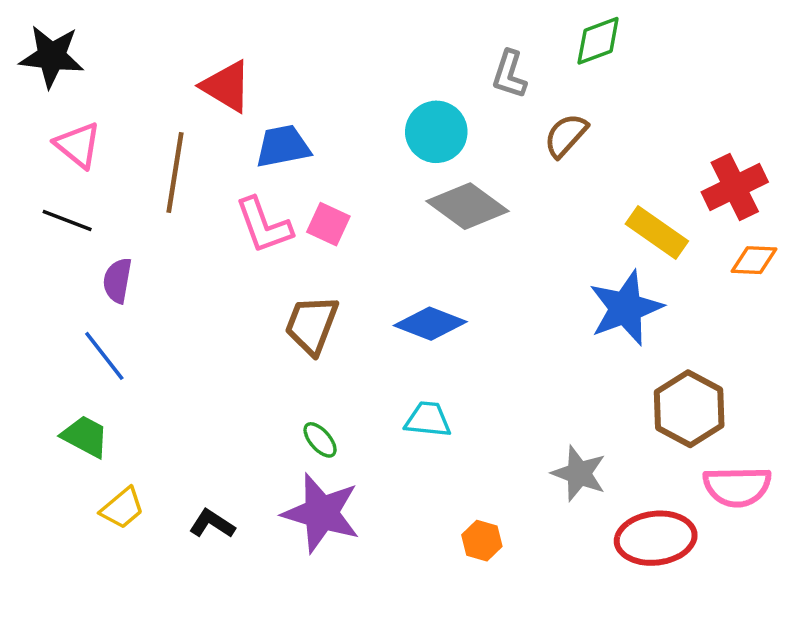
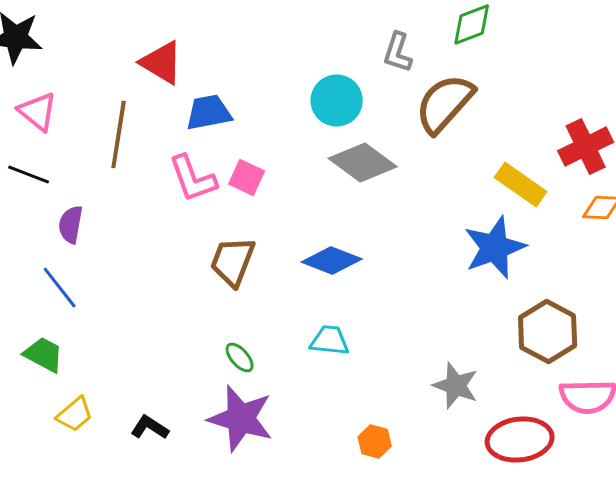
brown semicircle: (566, 135) -> (445, 104), size x1.6

